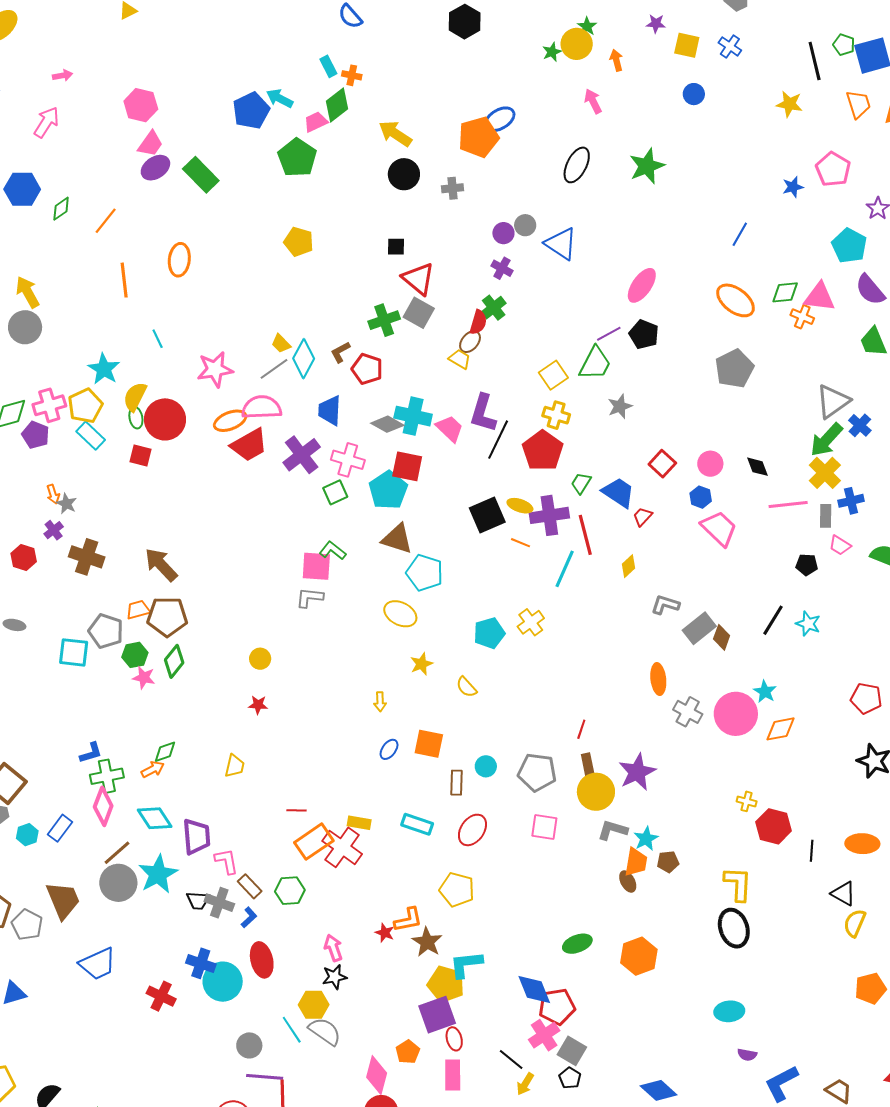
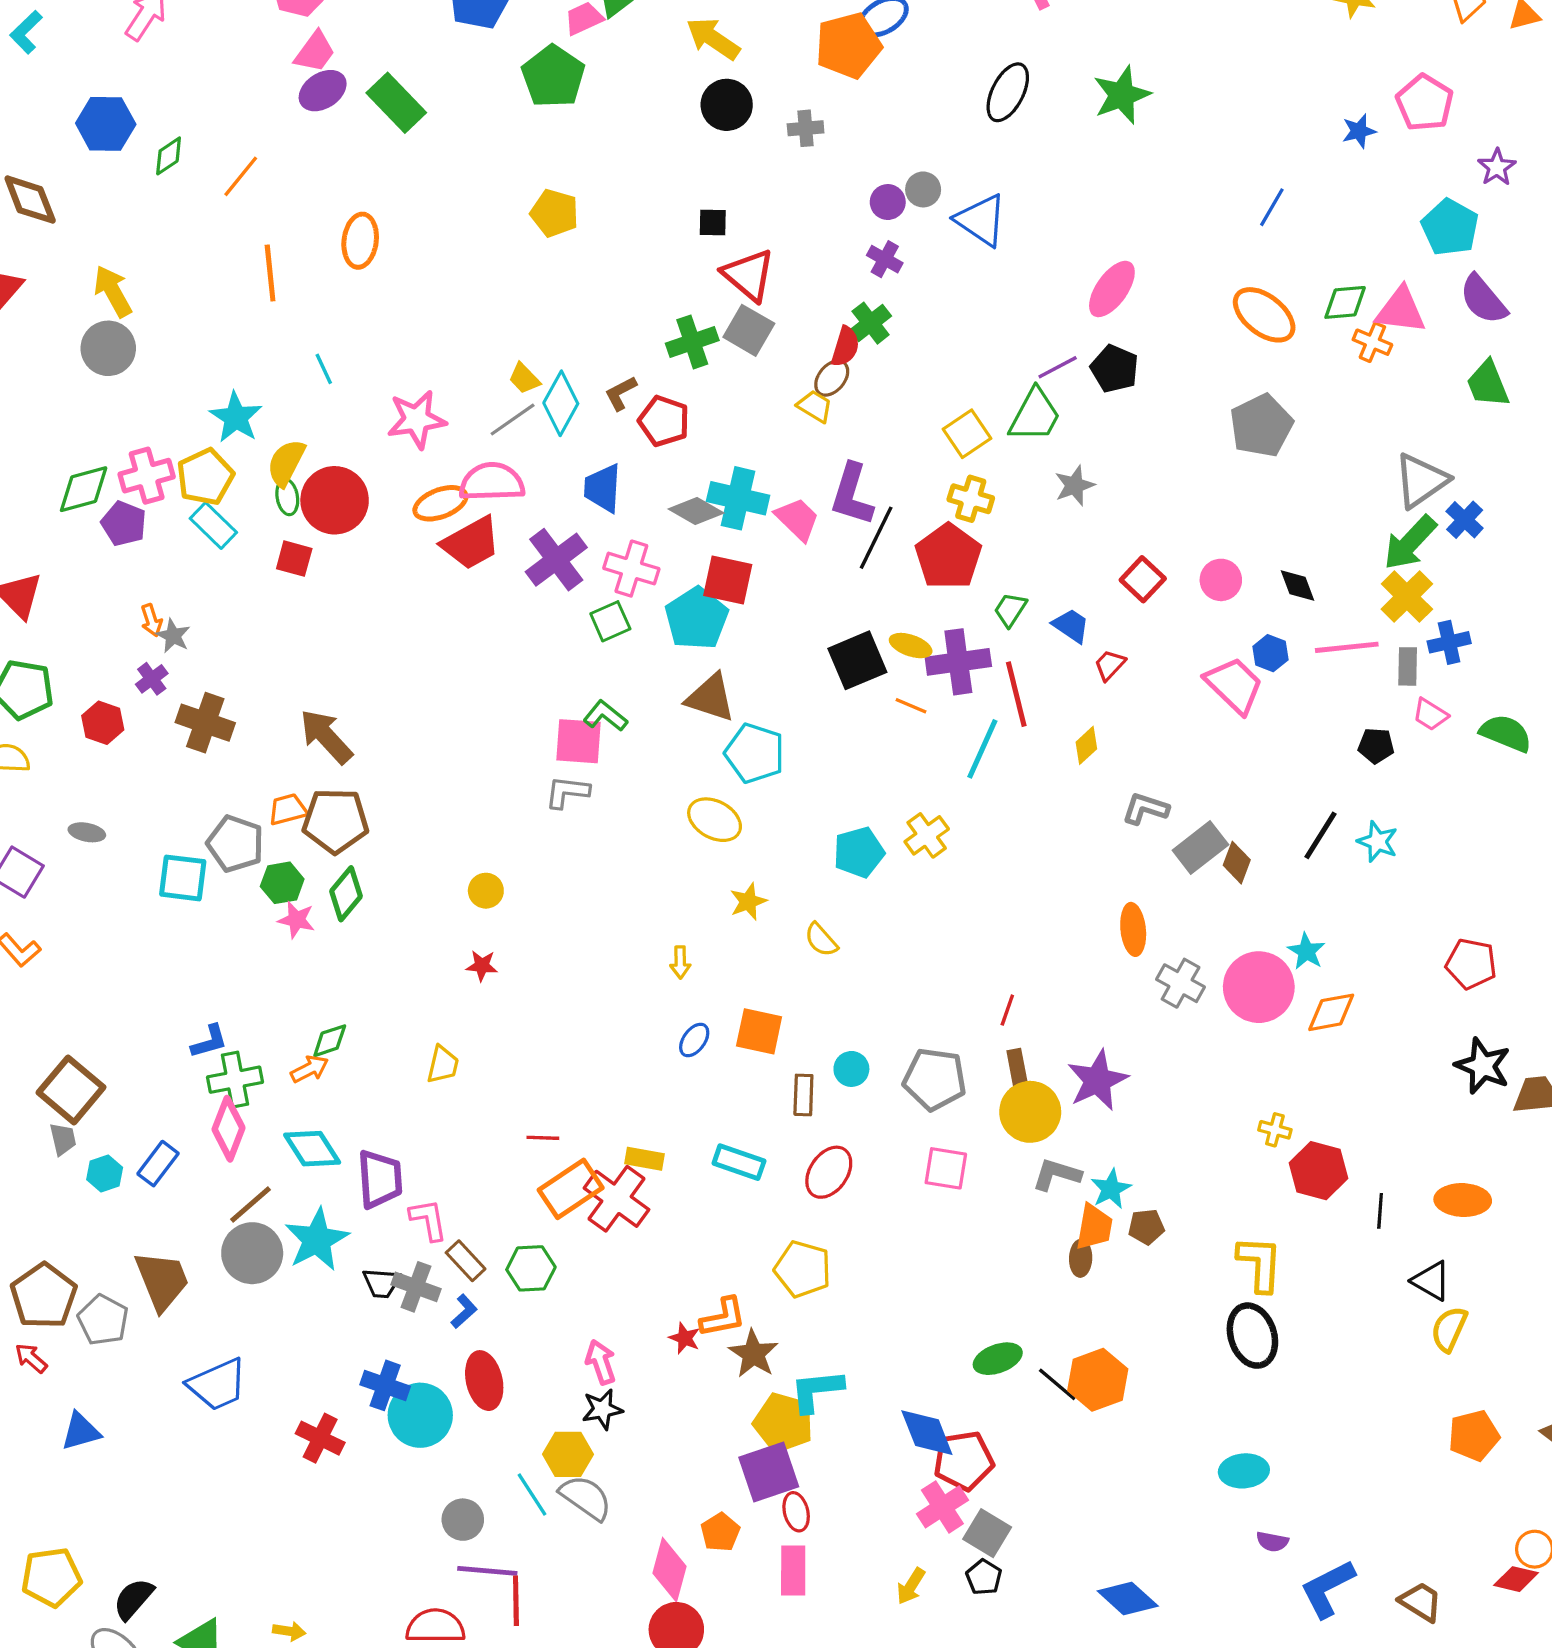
blue trapezoid: (618, 493) -> (1071, 626), size x0.7
blue hexagon: (701, 497) -> (1270, 653), moved
brown ellipse: (628, 881) -> (1081, 1258), turned 30
black line: (511, 1060) -> (1057, 1384), moved

